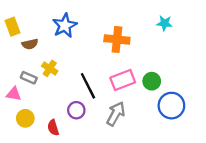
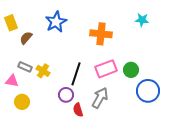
brown semicircle: (30, 44) -> (26, 38), turned 144
yellow cross: (50, 68) -> (43, 71), moved
black line: (88, 86) -> (76, 74), turned 45
red semicircle: (53, 128) -> (78, 110), moved

